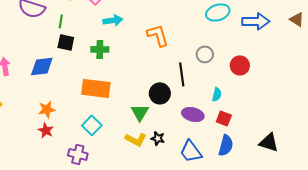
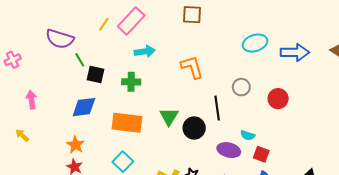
green line: (61, 21) -> (80, 60), moved, turned -40
blue diamond: (42, 66) -> (84, 107), moved
cyan semicircle: (217, 94) -> (248, 135), moved, turned 96
orange star: (47, 109) -> (76, 145), turned -30
green triangle: (140, 112) -> (169, 116), moved

